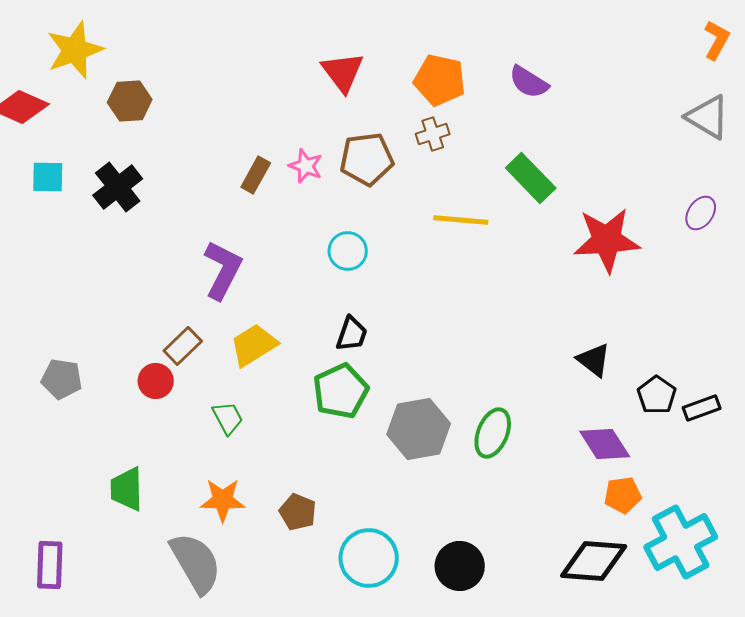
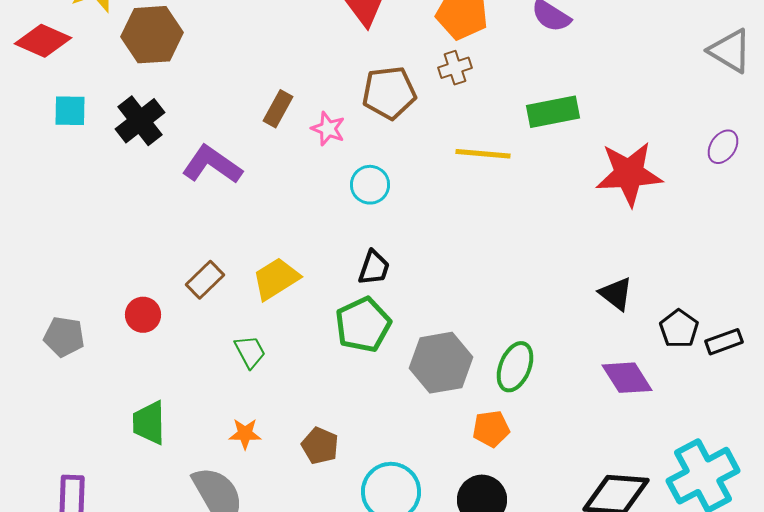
brown hexagon: (130, 101) -> (152, 35), size x1.4
pink star: (306, 166) -> (328, 129), moved
green rectangle: (531, 178) -> (553, 112), turned -57
purple L-shape: (223, 270) -> (212, 165), moved, turned -82
gray pentagon: (62, 379) -> (64, 337), moved
red circle: (156, 381) -> (143, 315), moved
orange pentagon: (623, 495) -> (491, 429), moved
orange star: (223, 500) -> (245, 434), size x0.7

